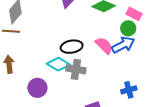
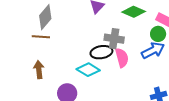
pink semicircle: (104, 46) -> (122, 58), moved, turned 30
gray cross: (76, 69) -> (114, 39), moved

